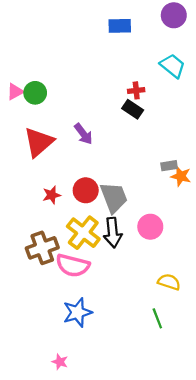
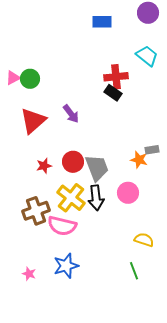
red cross: (136, 90) -> (116, 77), size x1.6
gray rectangle: (169, 166) -> (152, 150), moved
orange star: (181, 176) -> (139, 160), moved
pink star: (60, 362) -> (29, 274), moved

